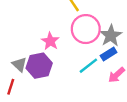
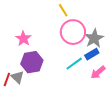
pink star: (50, 41) -> (23, 39), moved
gray triangle: (19, 64) -> (17, 77), moved

